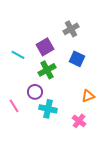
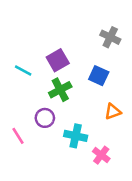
gray cross: (71, 29) -> (110, 37), moved, turned -35
orange triangle: (88, 96) -> (113, 112), moved
cyan cross: (48, 109) -> (76, 136), moved

